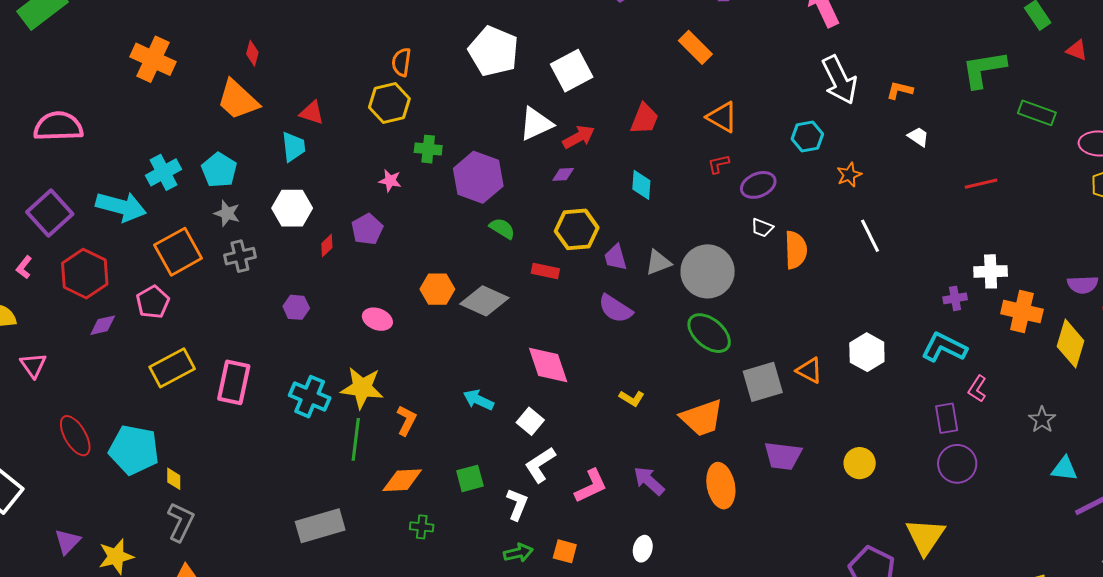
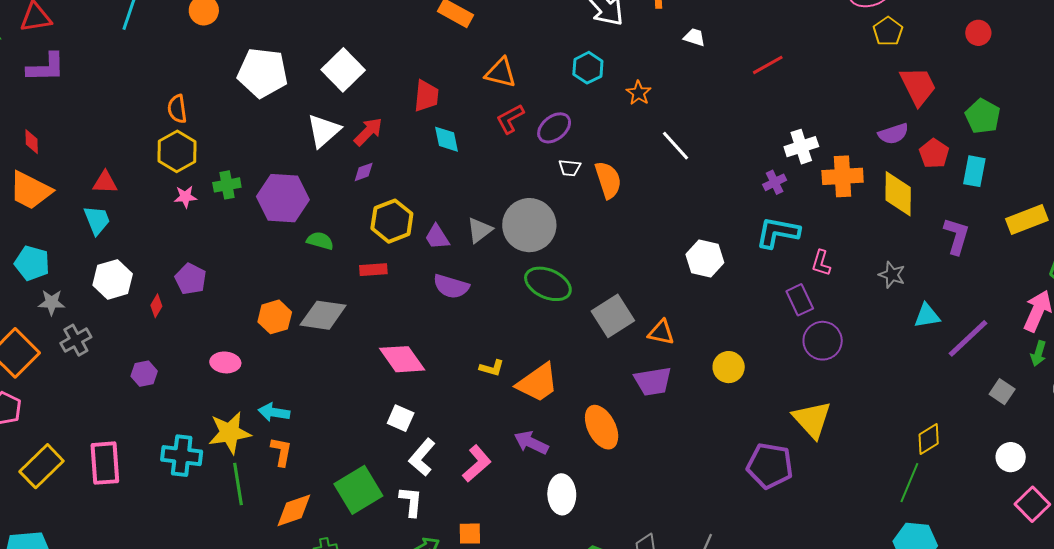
red L-shape: (718, 164) -> (510, 119), size x1.4
pink star: (390, 181) -> (185, 197), moved
cyan diamond: (641, 185) -> (447, 139), moved
orange triangle: (809, 370) -> (661, 332), moved
cyan arrow: (478, 400) -> (274, 412), moved
orange trapezoid: (702, 418) -> (538, 383), moved
green square: (470, 478) -> (358, 490), size x1.6
white ellipse: (643, 549) -> (562, 494), moved, size x1.5

